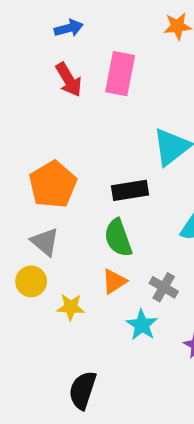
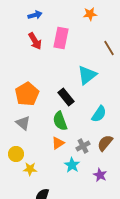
black rectangle: (130, 190) -> (66, 97), turned 60
yellow circle: (31, 281) -> (16, 154), moved
gray cross: (164, 287) -> (83, 146), turned 32
yellow star: (71, 307) -> (30, 169), moved

